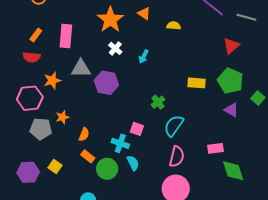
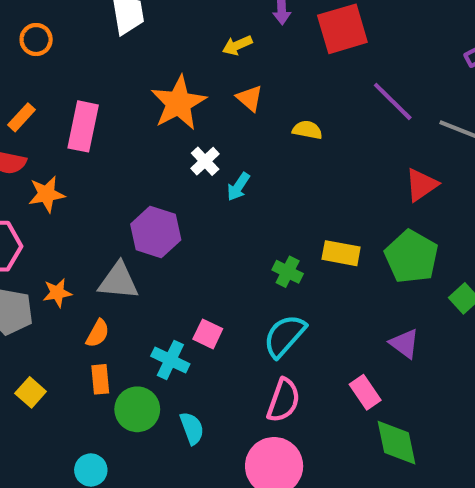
white cross: (115, 48) -> (205, 161), moved
gray triangle: (81, 69) -> (118, 281), moved
orange star: (52, 80) -> (46, 194), moved
green cross: (158, 102) -> (288, 272), moved, turned -32
purple triangle: (231, 110) -> (404, 344), moved
pink rectangle: (215, 148) -> (365, 392), turned 56
orange rectangle: (88, 156) -> (100, 379), turned 40
cyan semicircle: (133, 163) -> (192, 428), moved

